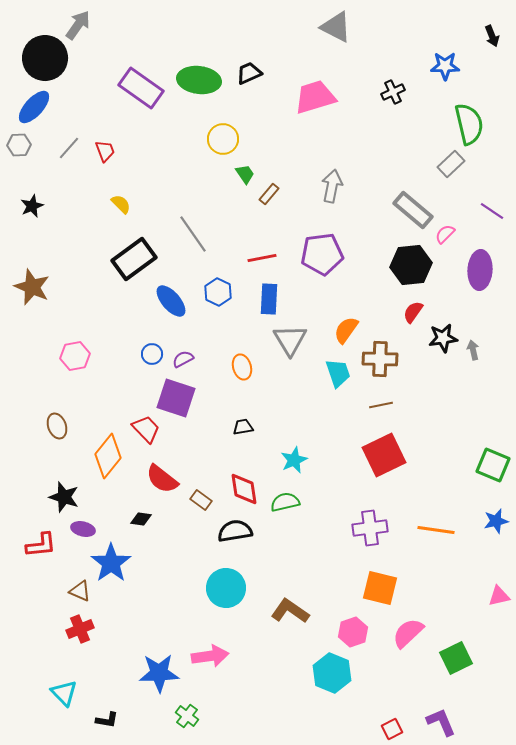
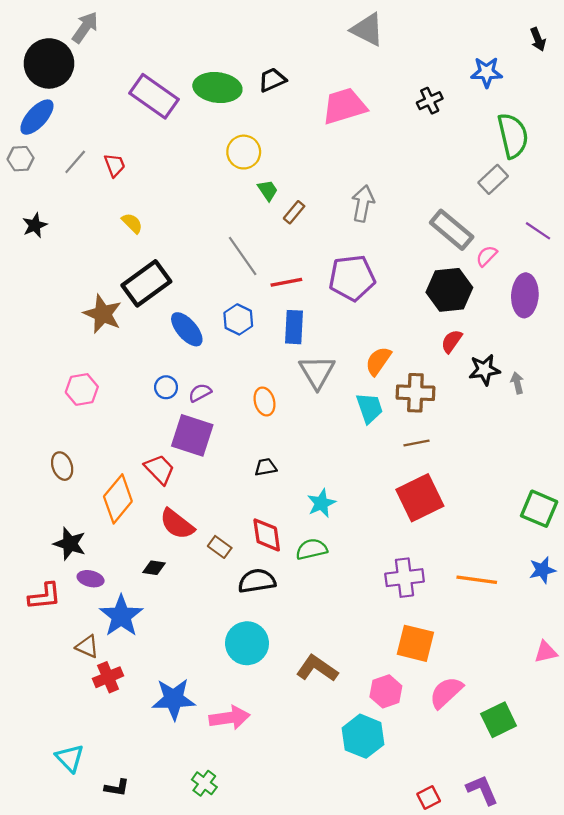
gray line: (193, 234) -> (243, 256), moved
brown star: (32, 287) -> (103, 314), moved
red cross: (80, 629) -> (108, 677), moved
blue star: (159, 673) -> (174, 699), moved

